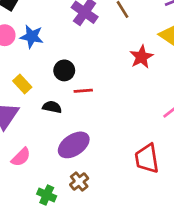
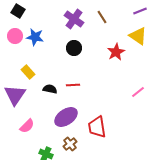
black circle: (64, 70) -> (74, 48), moved
red line: (83, 91) -> (73, 85), moved
red trapezoid: (147, 158) -> (97, 127), moved

